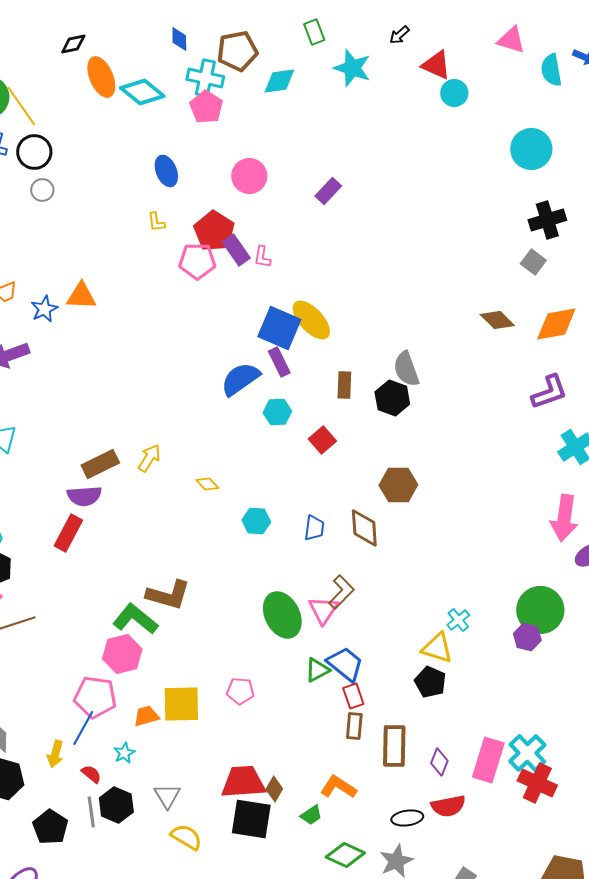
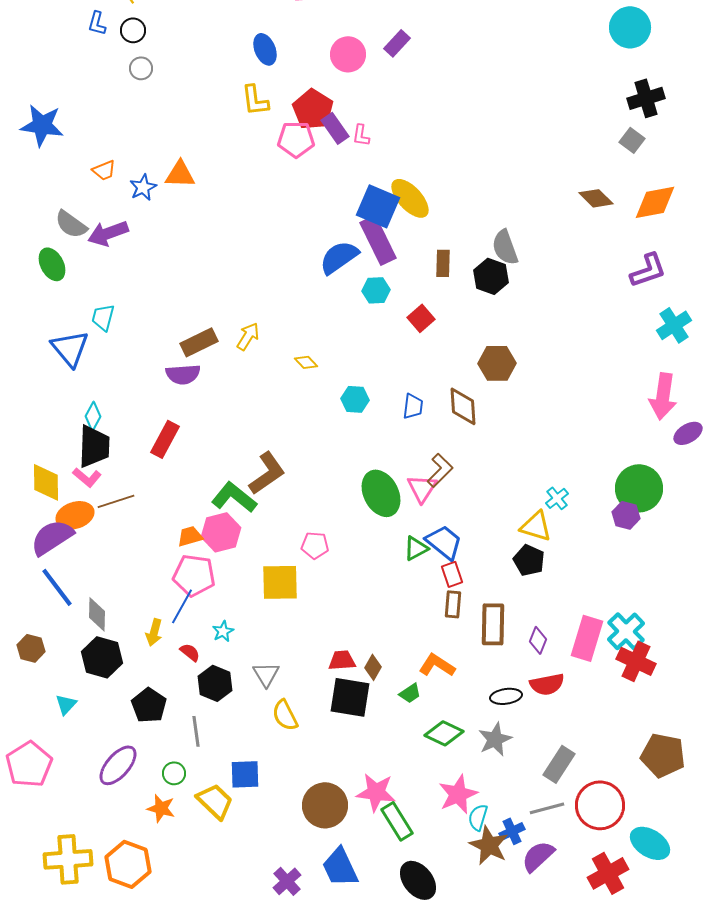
black circle: (34, 152) -> (133, 30), size x0.7
purple rectangle: (328, 191) -> (397, 43), moved
yellow L-shape: (156, 222) -> (255, 100), size x1.6
purple rectangle: (279, 362) -> (378, 240), size x1.6
red rectangle: (68, 533) -> (165, 439), moved
brown L-shape: (168, 595) -> (267, 473), turned -51
pink pentagon: (240, 691) -> (315, 545), moved
orange trapezoid: (146, 716) -> (190, 536), moved
red trapezoid: (243, 782) -> (342, 660), size x0.6
gray line: (91, 812) -> (196, 731), moved
yellow semicircle: (186, 837) -> (285, 715), turned -148

